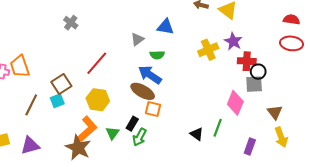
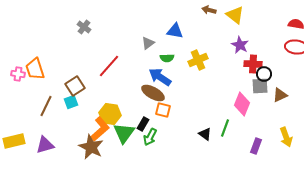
yellow cross: (208, 50) -> (198, 60), moved
yellow hexagon: (98, 100) -> (110, 114), moved
brown triangle: (275, 112) -> (280, 95), moved, turned 42
green triangle: (112, 133) -> (124, 133), size x1.6

